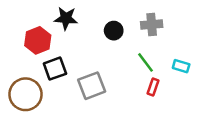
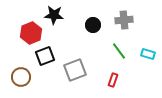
red rectangle: (153, 87) -> (113, 80), moved
brown circle: (26, 94) -> (21, 77), size x0.7

